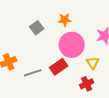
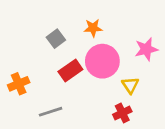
red rectangle: (59, 67) -> (70, 70), moved
gray line: (33, 73) -> (51, 112), moved

